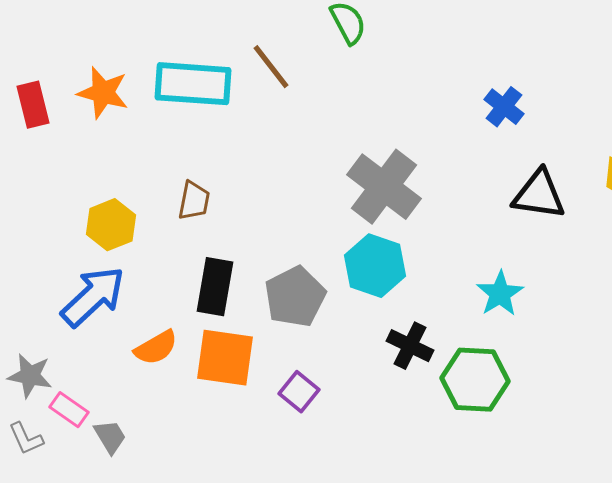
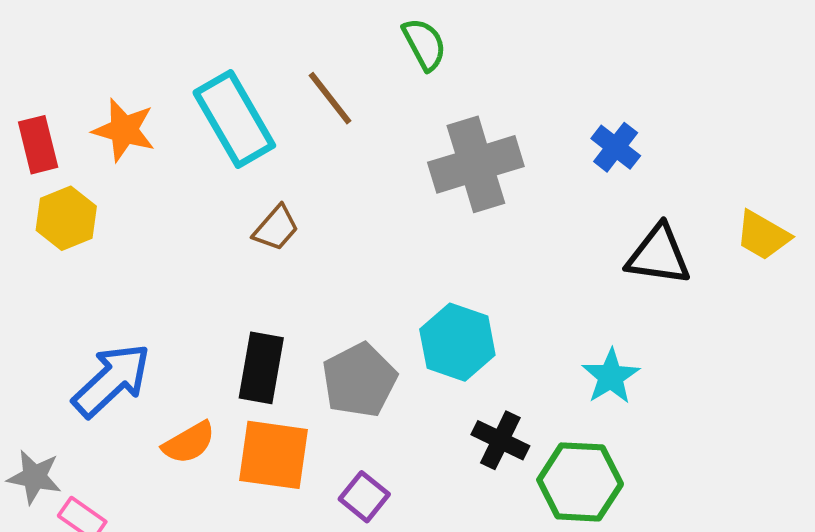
cyan rectangle: (193, 84) -> (234, 119), turned 56
gray cross: (384, 187) -> (476, 164), moved, turned 36
brown trapezoid: (194, 201) -> (276, 228), moved, turned 30
yellow hexagon: (111, 225) -> (66, 218), moved

